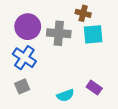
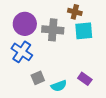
gray square: (22, 86) -> (38, 78), moved

